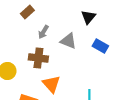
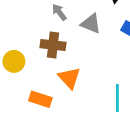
gray arrow: (43, 32) -> (59, 12), turned 112

